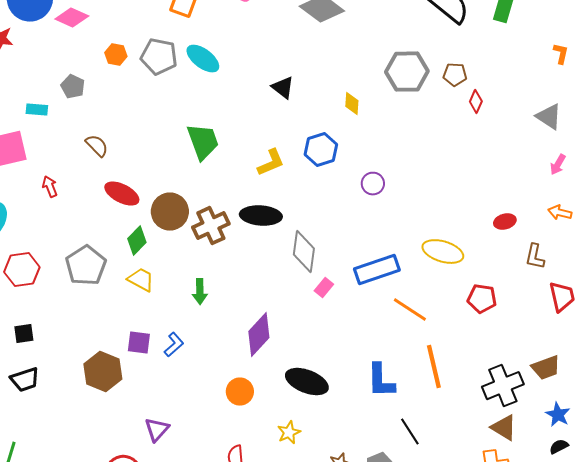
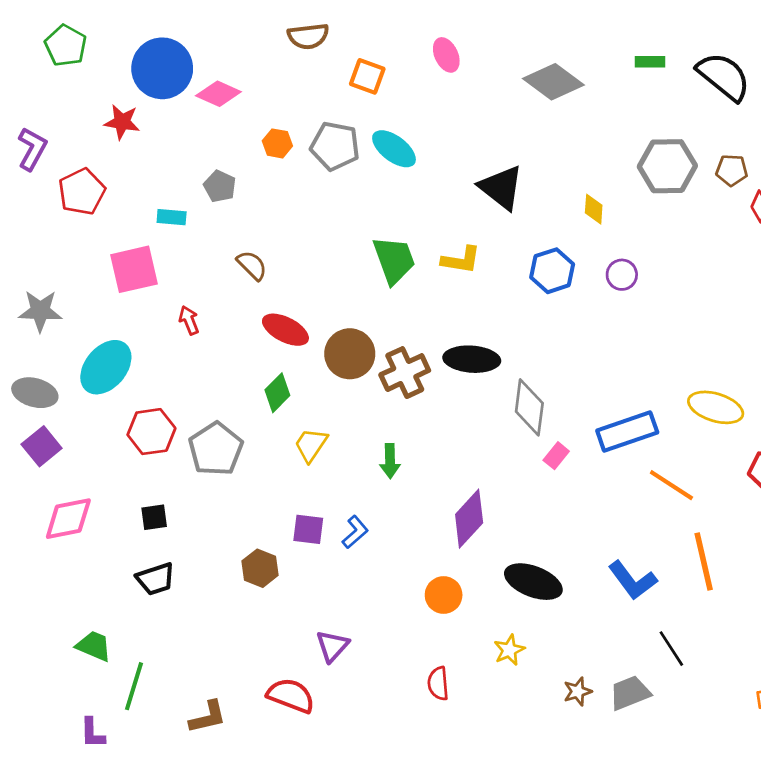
black triangle: (283, 88) -> (501, 188), size x1.5
yellow L-shape: (271, 163) -> (461, 260), moved, turned 32
purple circle: (373, 184) -> (622, 275), moved
green diamond: (137, 241) -> (277, 393), moved
gray pentagon: (86, 266) -> (216, 449), moved
yellow trapezoid: (141, 280) -> (311, 445), turned -84
brown hexagon: (103, 372) -> (260, 568), size x0.7
blue L-shape: (381, 381) -> (633, 580), turned -36

